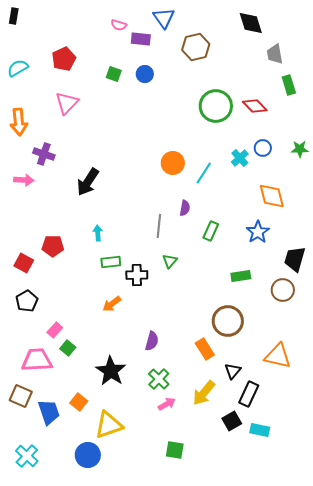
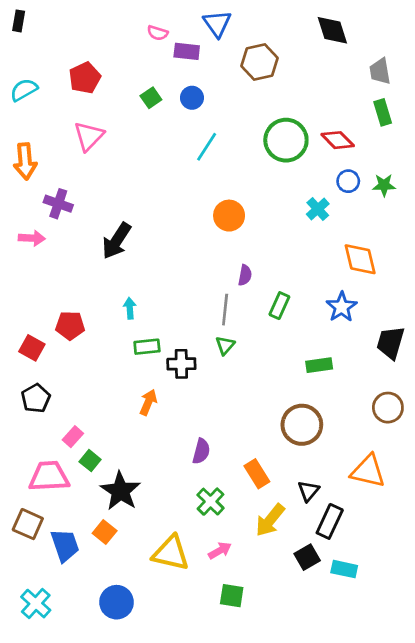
gray trapezoid: (275, 54) -> (380, 71), moved
green square: (114, 74) -> (151, 98), turned 35
blue circle: (263, 148) -> (348, 181), moved
green star: (300, 149) -> (384, 185), moved
cyan line: (204, 173) -> (207, 147), moved
gray line: (159, 226) -> (225, 310), moved
brown circle: (283, 290) -> (388, 408), moved
orange arrow: (112, 304) -> (148, 402), turned 150
orange rectangle: (205, 349) -> (257, 474), moved
black star: (111, 371) -> (120, 491), moved
pink arrow: (167, 404) -> (220, 551), moved
yellow triangle: (109, 425) -> (171, 553), moved, turned 32

